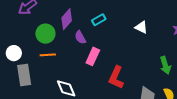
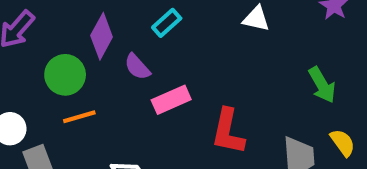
pink rectangle: (93, 56) -> (171, 100), turned 54

